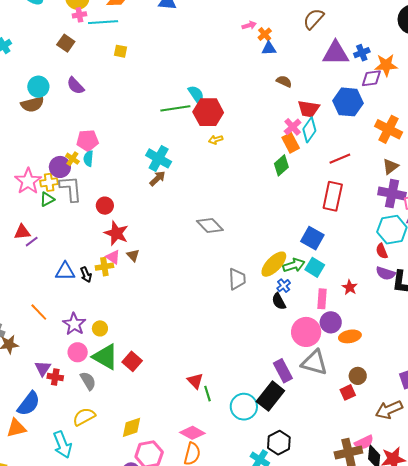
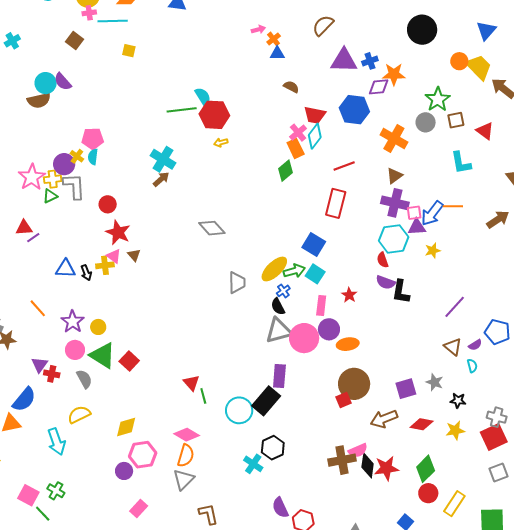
purple semicircle: (75, 86) -> (63, 82), moved
gray triangle: (314, 362) -> (279, 331), moved, turned -32
purple rectangle: (283, 371) -> (279, 376), turned 30
brown circle: (358, 376) -> (354, 384), size x1.8

